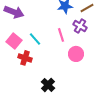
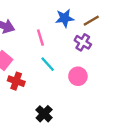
pink line: (61, 35) -> (40, 38), moved
cyan line: (35, 39) -> (48, 64), moved

